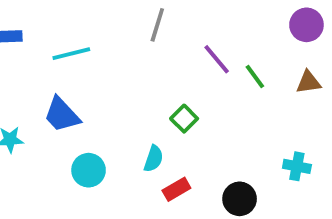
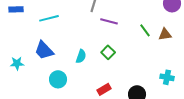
purple line: (217, 59) -> (109, 21), moved, turned -36
brown triangle: (308, 82) -> (165, 34), moved
cyan semicircle: (154, 159) -> (81, 56), moved

